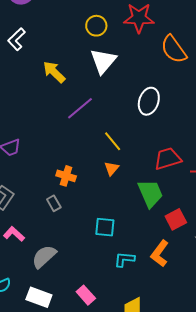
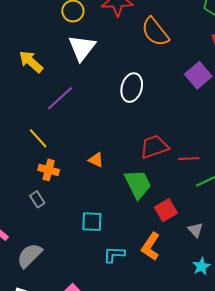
yellow line: (113, 141) -> (38, 138), moved
orange triangle: (112, 168) -> (96, 160), turned -42

